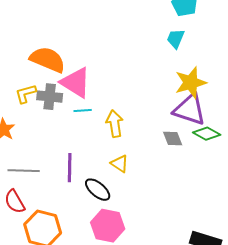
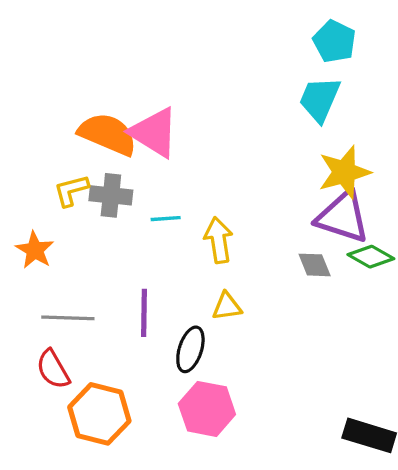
cyan trapezoid: (176, 39) -> (320, 99), size x1.4
pink triangle: (76, 83) -> (154, 132), moved
yellow triangle: (120, 164) -> (227, 306), turned -42
black ellipse: (98, 190) -> (190, 349), turned 68

